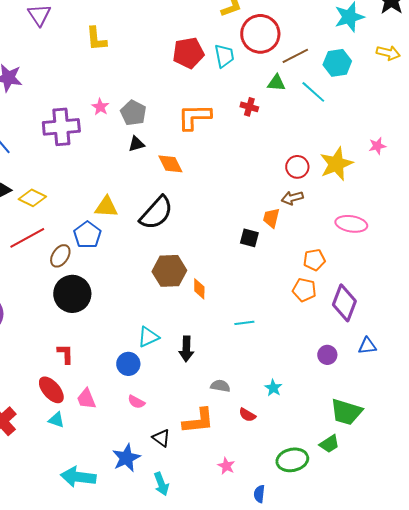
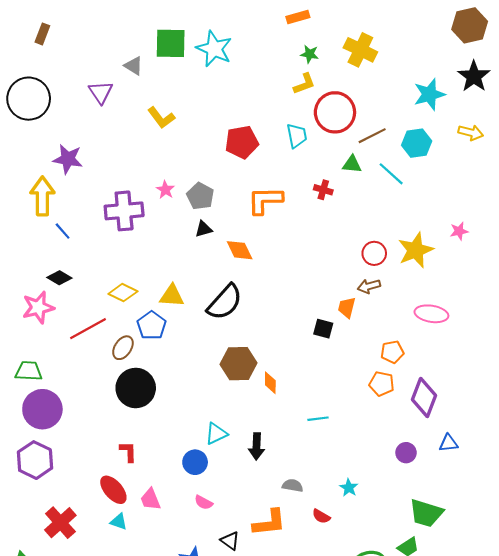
yellow L-shape: (96, 39) -> (161, 118), turned -32
red pentagon: (188, 53) -> (242, 142), moved
yellow diamond: (32, 198) -> (123, 293), moved

